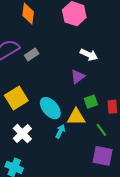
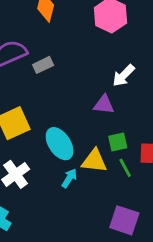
white arrow: (89, 55) -> (124, 76), turned 102
purple triangle: (78, 77) -> (104, 104), turned 35
green line: (101, 130) -> (125, 168), moved

